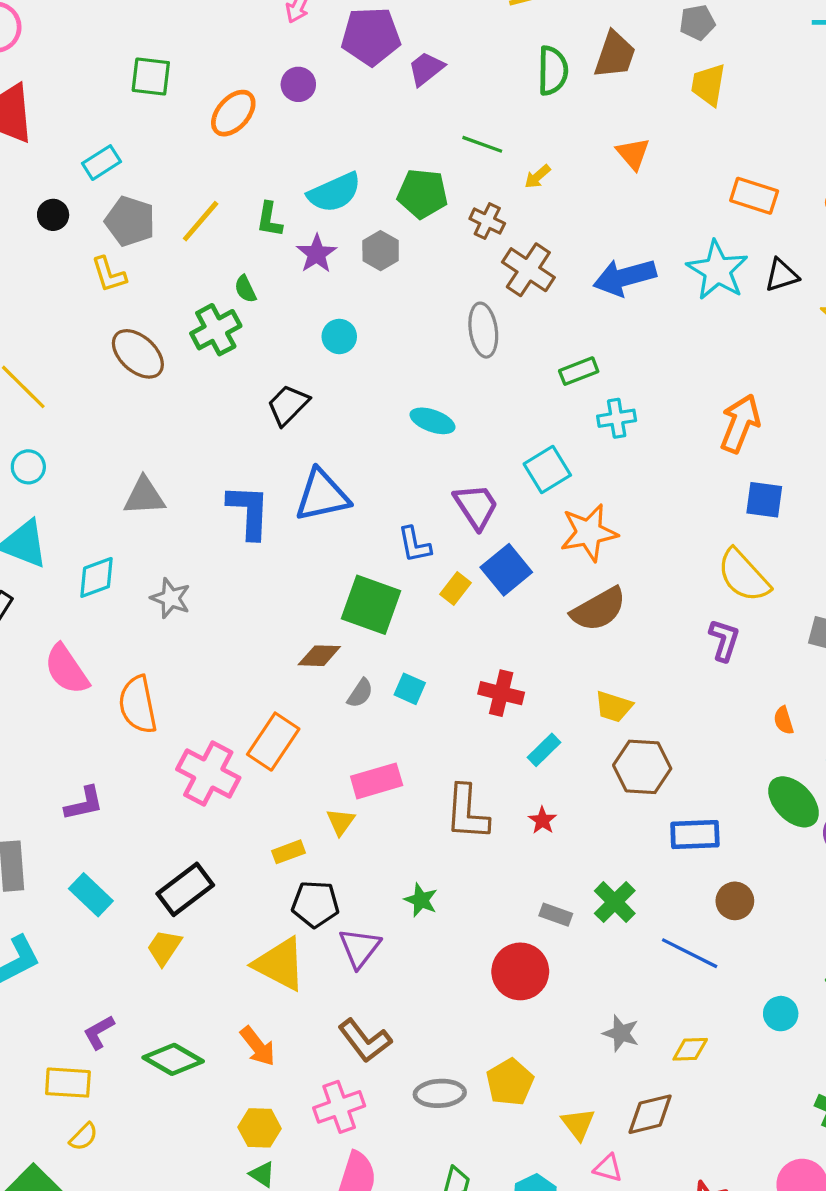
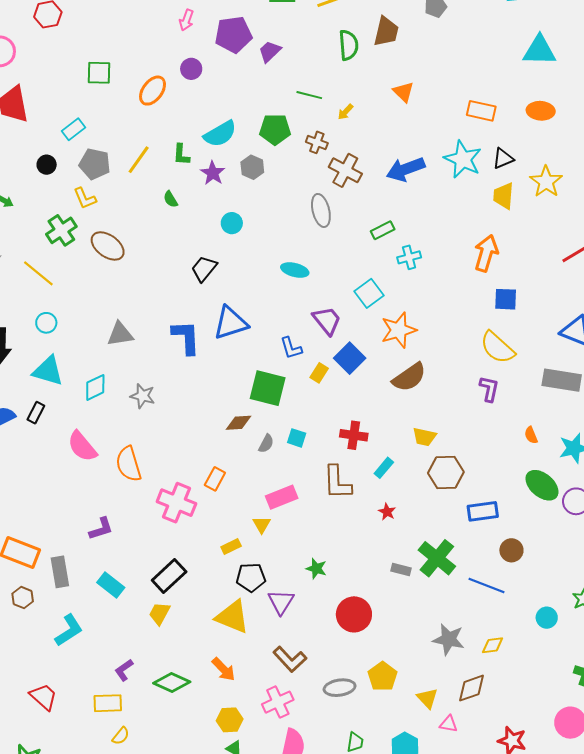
yellow trapezoid: (708, 85) -> (503, 196), moved
green cross: (216, 330) -> (61, 230), moved
orange rectangle: (273, 742) -> (215, 479), size x0.7
brown L-shape: (467, 812) -> (337, 482), moved
green cross: (615, 902) -> (437, 558), size x1.4
red circle: (520, 971) -> (354, 614), moved
gray star: (621, 1033) -> (449, 639), size x1.4

